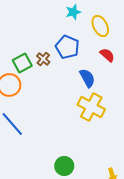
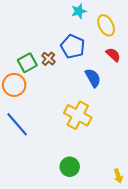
yellow cross: (91, 107) -> (78, 115), moved

